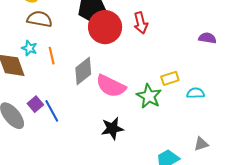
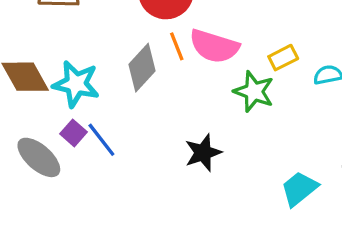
cyan star: (29, 48) -> (76, 84), moved, size x1.8
orange line: (52, 56) -> (177, 46), moved
pink semicircle: (111, 86) -> (214, 46), moved

